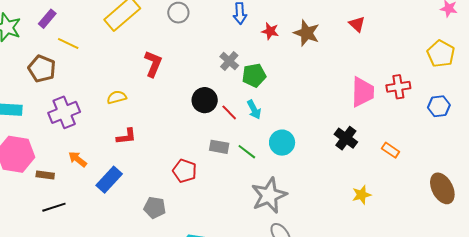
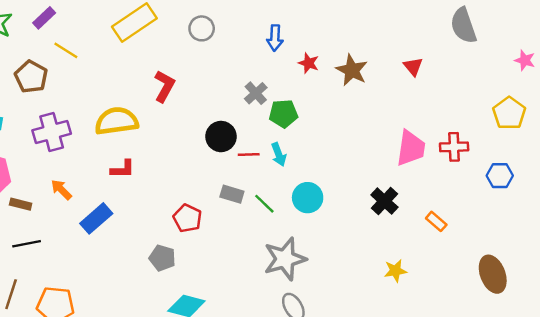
yellow semicircle: (117, 97) -> (116, 121), size x1.8
red line: (229, 112) -> (249, 154), turned -54
gray pentagon: (155, 208) -> (162, 258), moved

